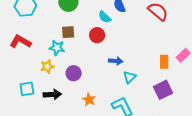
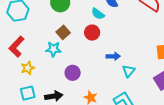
brown square: (68, 32) -> (63, 32), turned -32
red L-shape: (20, 42) -> (17, 47), turned -70
yellow star: (47, 66) -> (28, 68), moved

